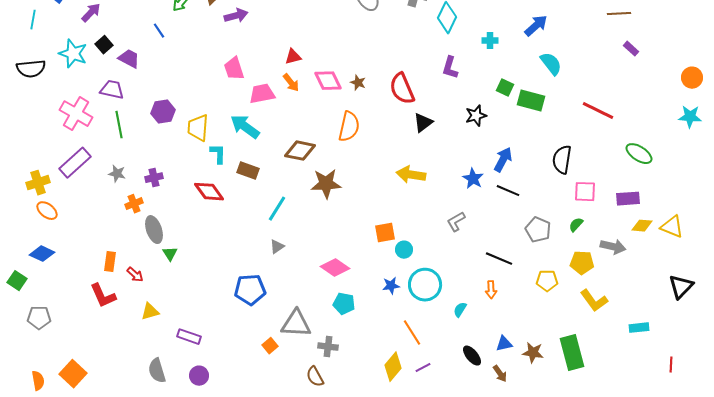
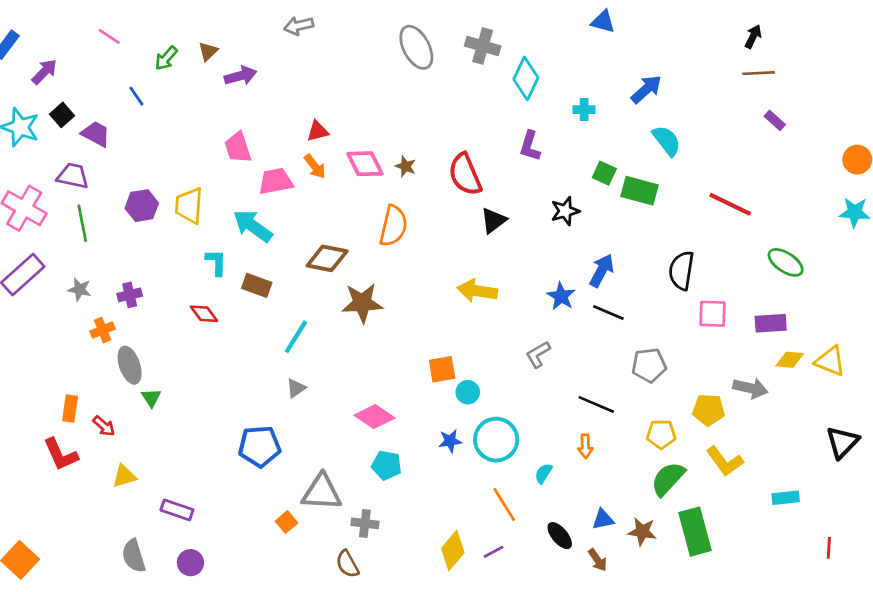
yellow trapezoid: (198, 128) -> (189, 206), moved
red diamond: (209, 192) -> (204, 314), size x0.7
green semicircle: (576, 225) -> (668, 479), moved, size x1.8
gray pentagon: (538, 230) -> (649, 365), turned -30
orange line: (412, 333) -> (504, 504), moved

